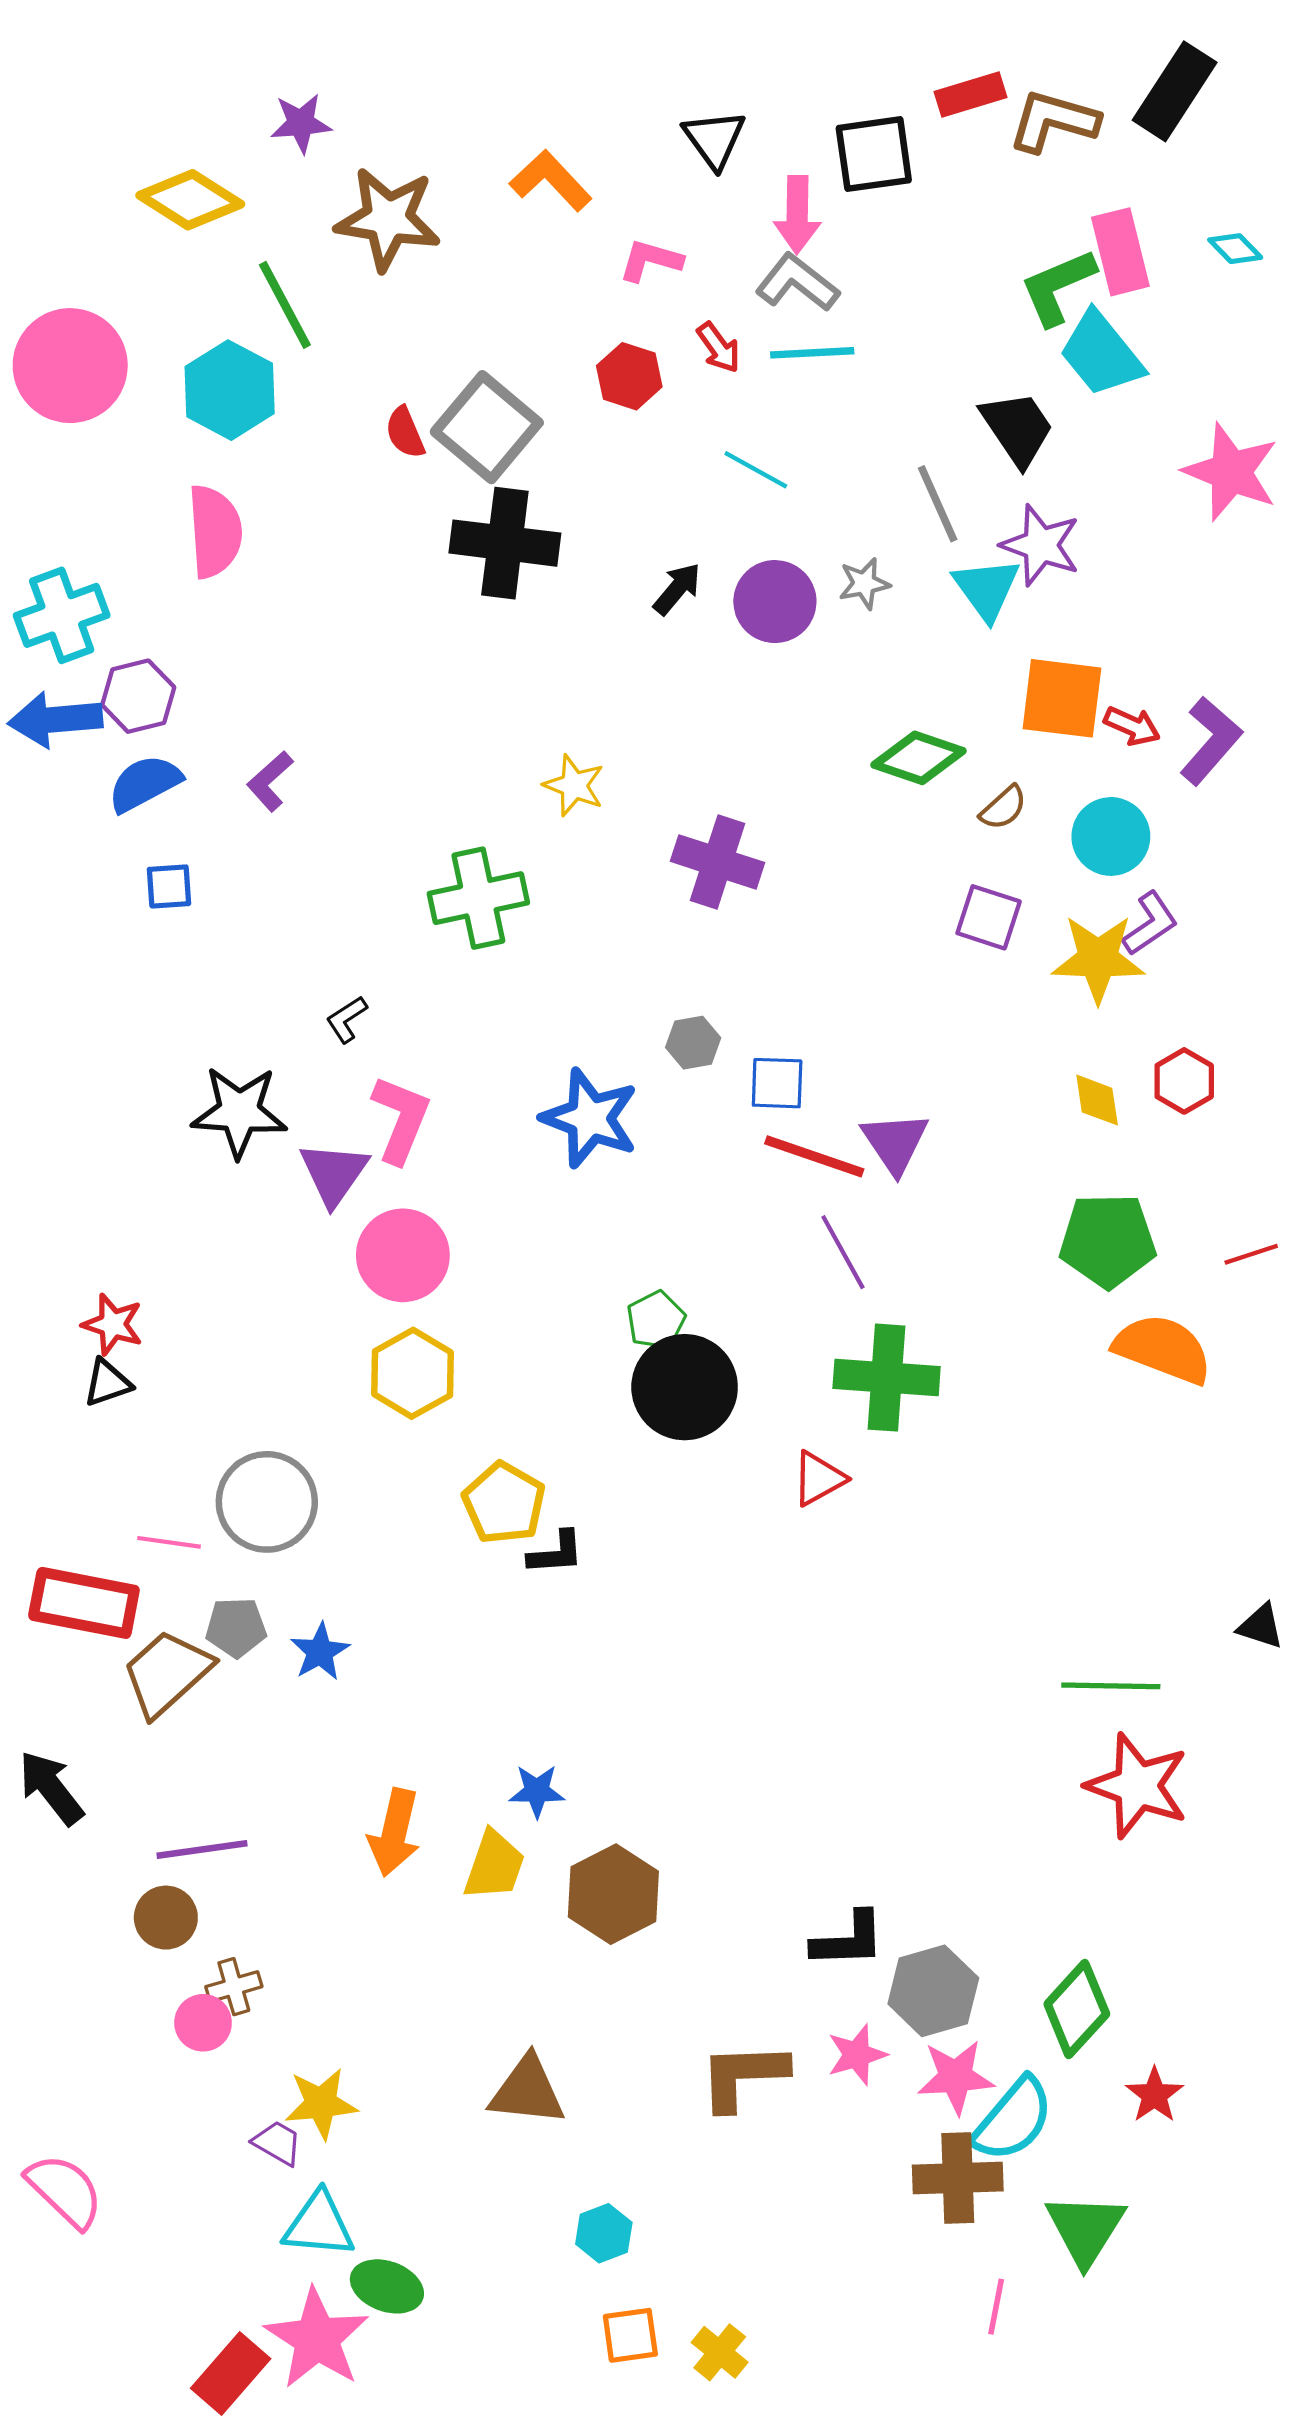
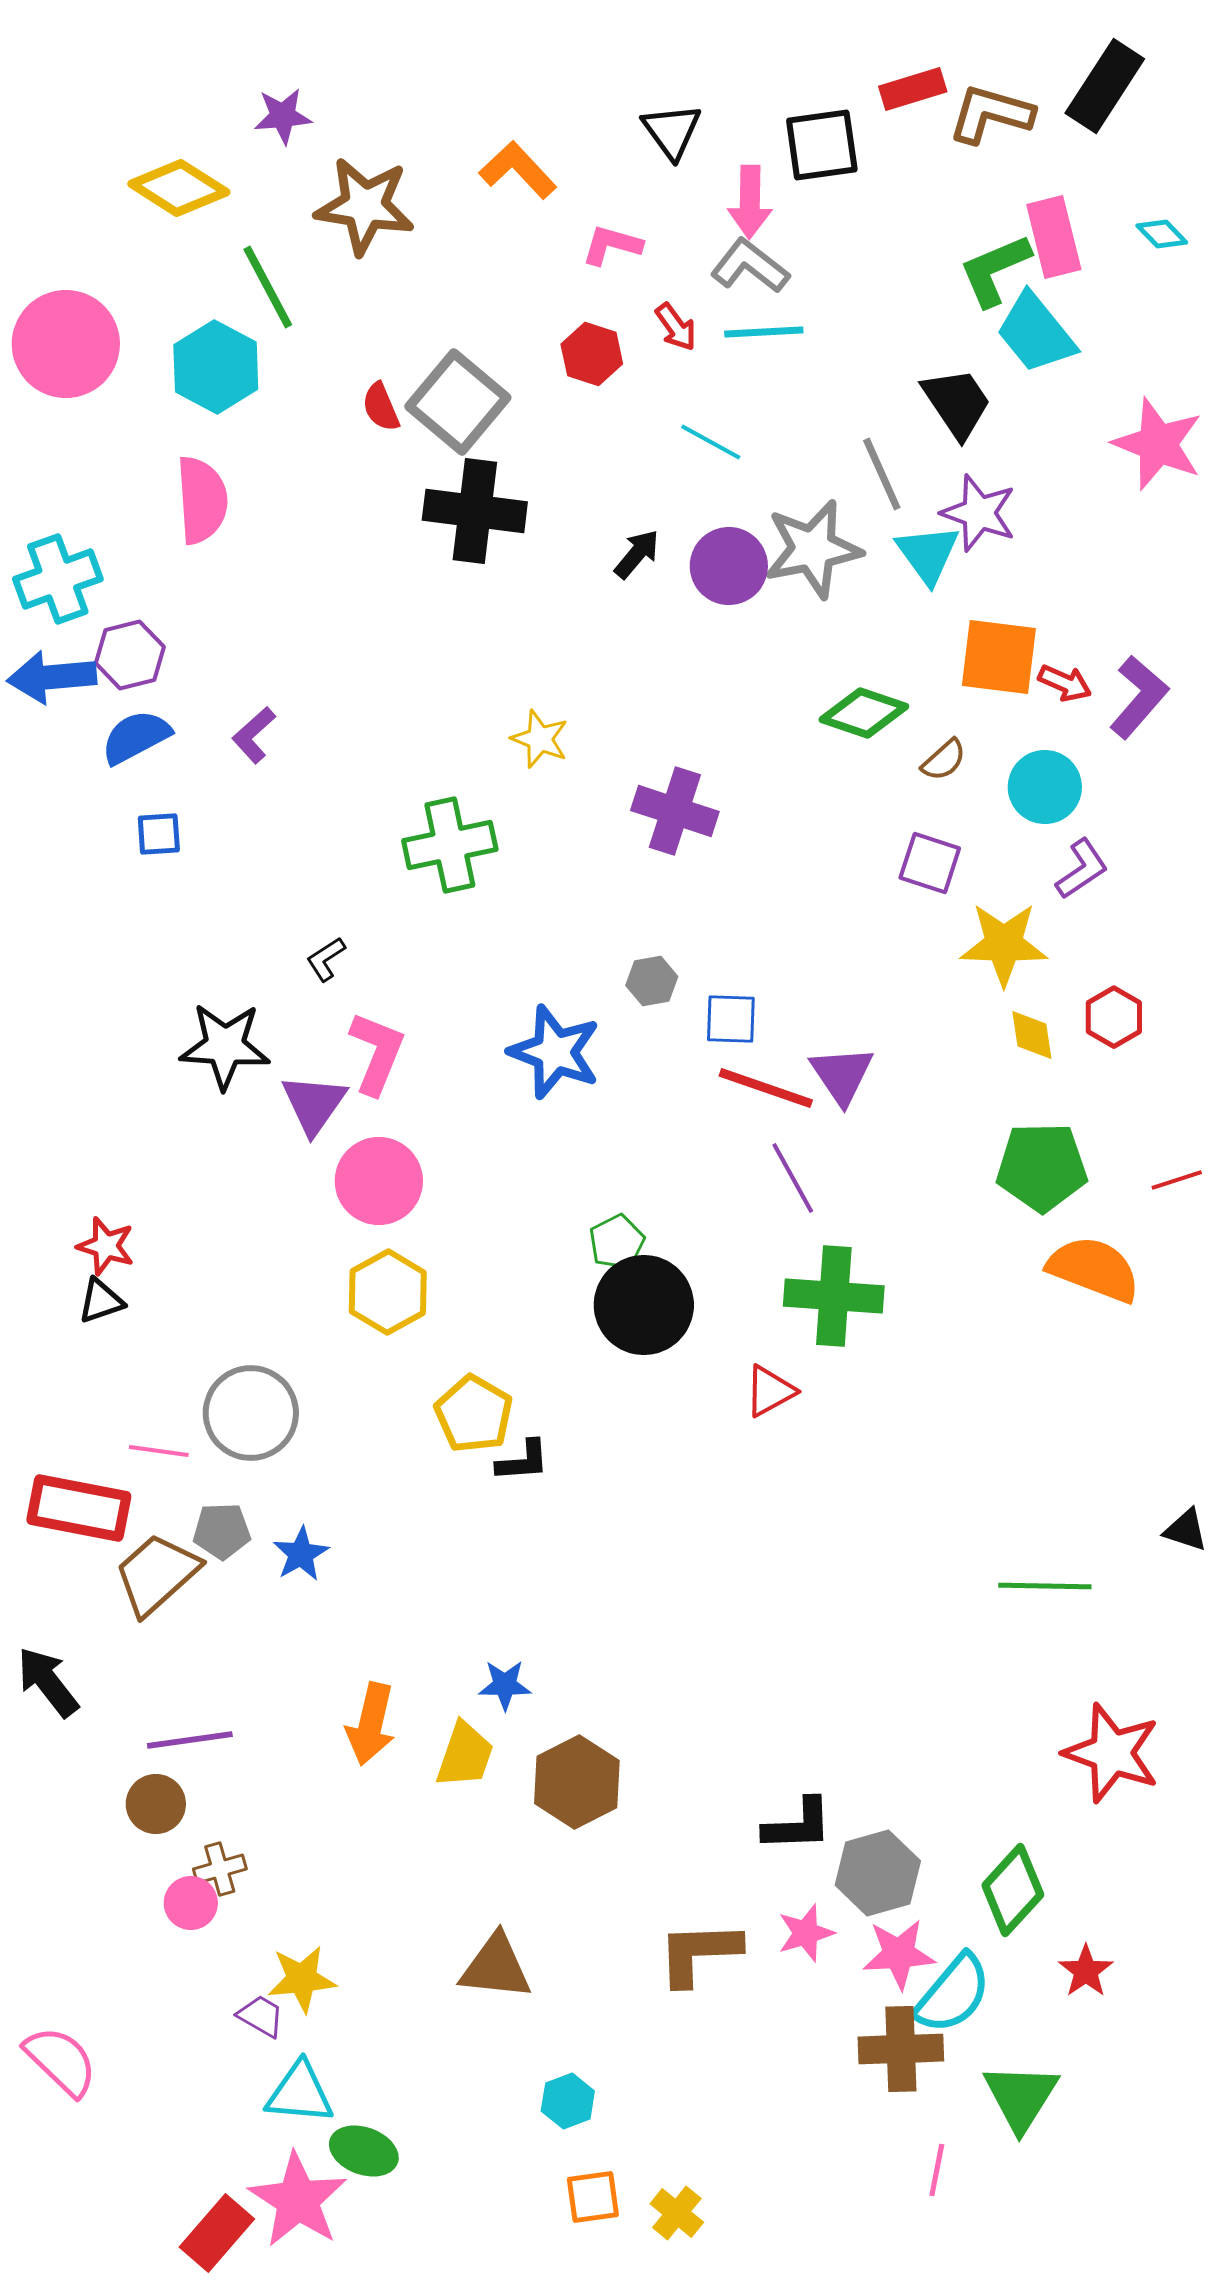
gray star: (864, 583) -> (813, 549), size x2.0
yellow star: (1098, 959) -> (1004, 944), moved
red star: (1137, 1786) -> (1112, 1753), moved

